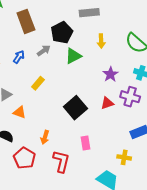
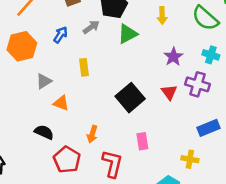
yellow rectangle: (38, 83) -> (84, 67), turned -48
red triangle: (107, 103) -> (169, 92), turned -48

